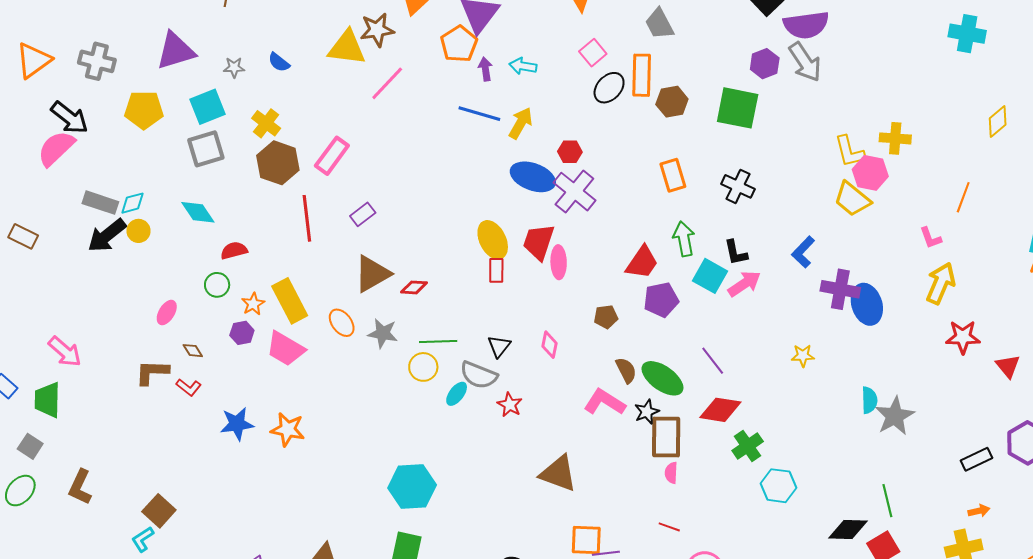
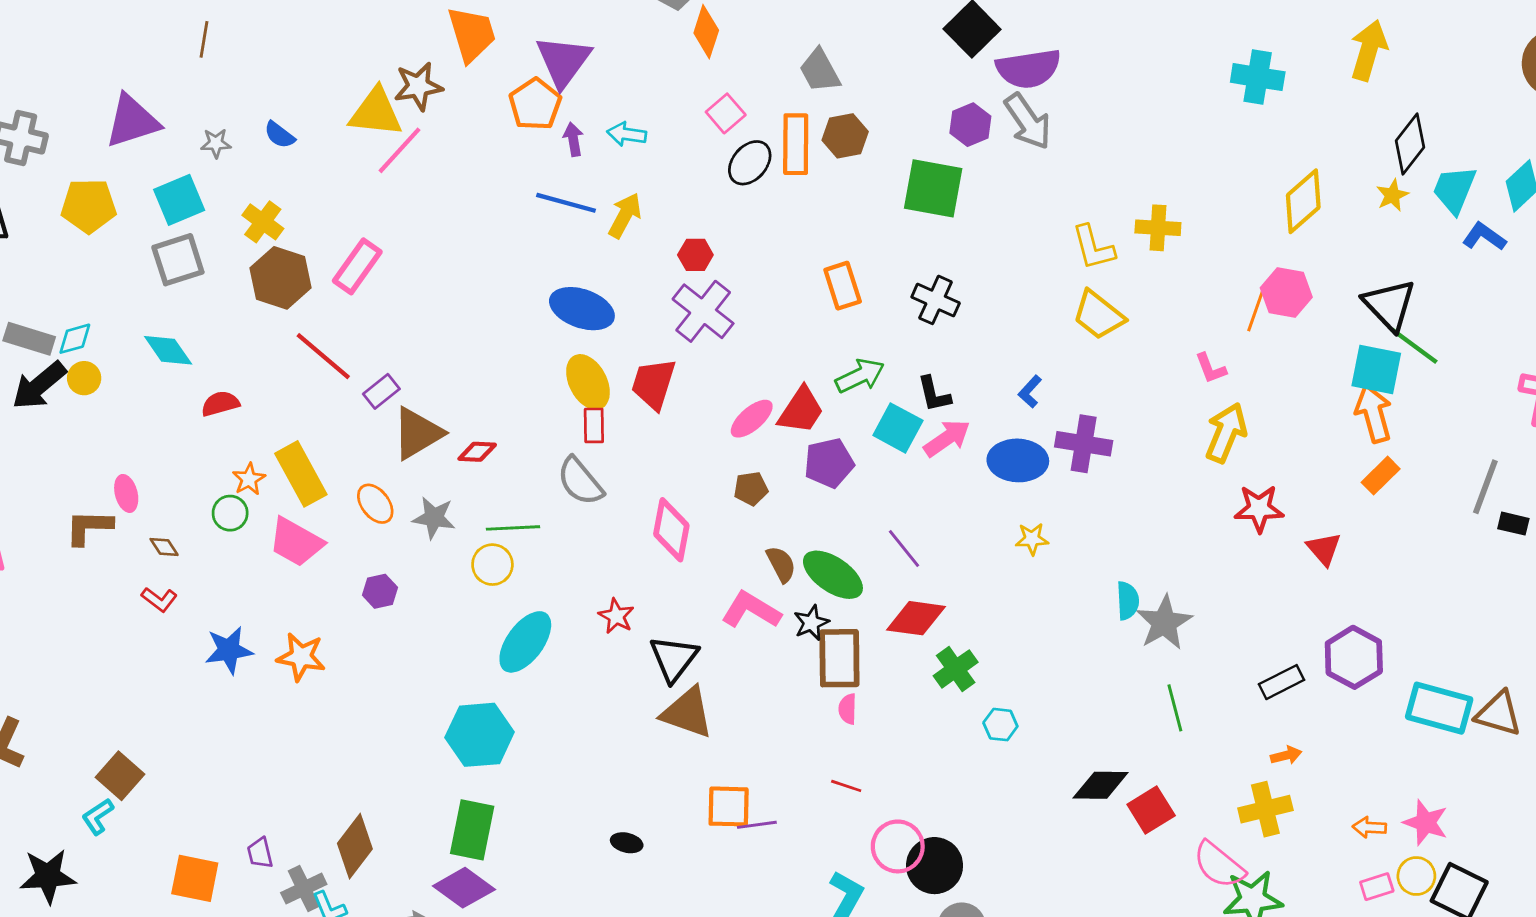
pink line: (387, 83) -> (399, 150), moved
brown hexagon: (672, 102) -> (845, 136), moved
yellow diamond: (998, 122) -> (1303, 201), size x1.4
pink hexagon: (870, 173) -> (1286, 293), moved
blue ellipse: (533, 177) -> (582, 309), moved
purple rectangle: (363, 214) -> (381, 391), moved
red line: (307, 218) -> (323, 356), turned -42
green arrow: (684, 239) -> (860, 376), turned 76
blue L-shape: (803, 252) -> (1030, 392), size x0.7
pink ellipse: (559, 262) -> (752, 419), moved, turned 52
green circle: (217, 285) -> (230, 513), moved
blue ellipse: (867, 304) -> (1018, 460), moved, turned -69
pink ellipse: (167, 312) -> (126, 493), turned -45
purple hexagon: (242, 333) -> (380, 591), moved
pink diamond: (549, 345) -> (671, 530), size x1.6
black triangle: (499, 346) -> (674, 659), moved, size x1.5
brown L-shape: (152, 372) -> (89, 527), moved
gray semicircle: (479, 375) -> (580, 481), moved, turned 30
cyan ellipse: (457, 394) -> (525, 642), moved, size x1.8
cyan hexagon: (778, 486) -> (1000, 725), size x0.7
green line: (887, 501) -> (1175, 708), moved

